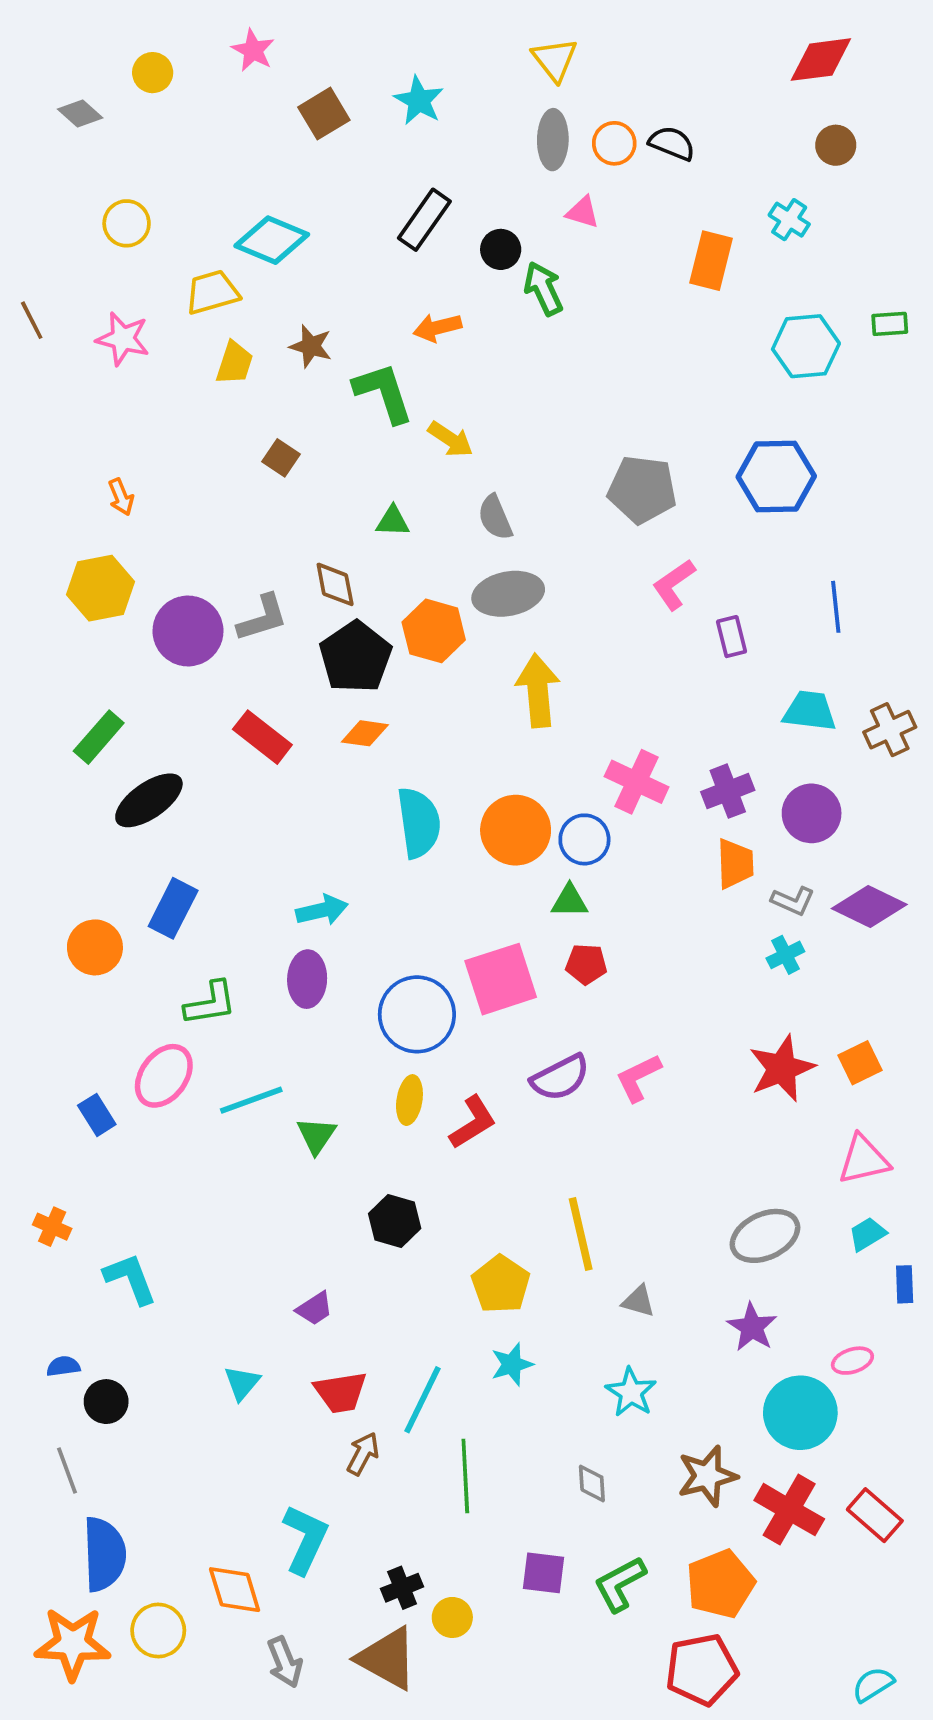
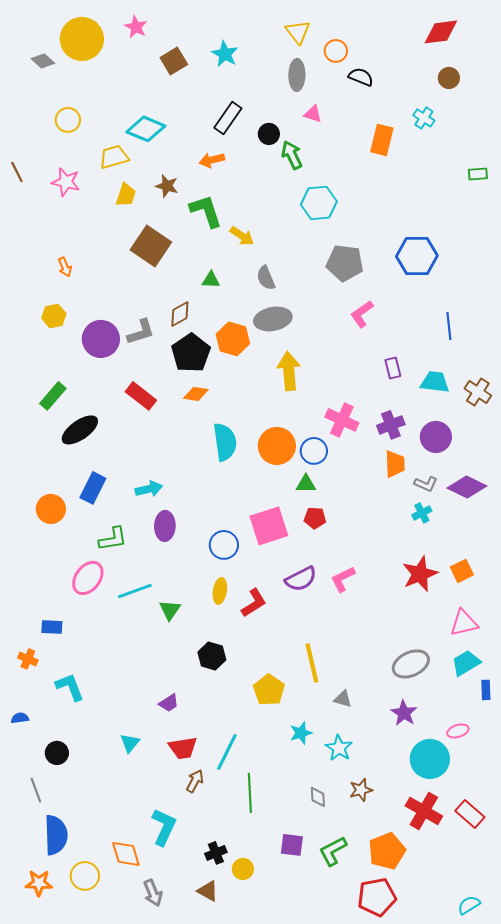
yellow circle: (153, 73) -> (82, 39), size x2.0
orange circle: (614, 143) -> (336, 51), moved
orange arrow: (437, 328) -> (212, 160), moved
cyan hexagon: (806, 346) -> (319, 203), moved
brown square: (281, 458) -> (151, 246), size x2.0
brown diamond: (335, 584) -> (180, 314), turned 72
yellow hexagon: (101, 588) -> (54, 316), size x0.7
purple rectangle: (731, 637) -> (393, 368), moved
brown cross: (890, 730) -> (478, 392), turned -32
cyan arrow: (322, 910) -> (149, 489), moved
blue circle: (417, 1014) -> (224, 545), size x0.7
blue rectangle: (97, 1115) -> (52, 627), moved, turned -55
cyan trapezoid: (867, 1234) -> (466, 663), size x1.4
cyan star: (512, 1364) -> (301, 733), moved
blue semicircle: (63, 1366) -> (20, 718), moved
brown star: (707, 1476) -> (361, 790), moved, size x0.7
orange star: (73, 1644) -> (39, 883), size x0.7
brown triangle: (387, 1658) -> (208, 891), size x0.6

